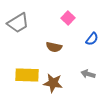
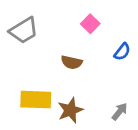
gray arrow: (88, 74) -> (120, 112), moved, turned 112
brown star: (53, 83) -> (70, 110), turned -30

